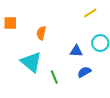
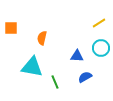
yellow line: (90, 13) -> (99, 23), moved
cyan triangle: (31, 62) -> (32, 67), turned -30

